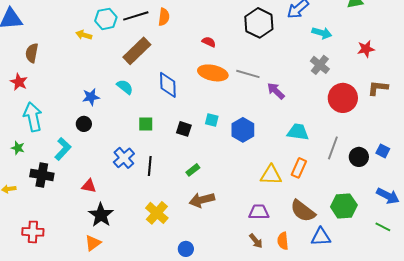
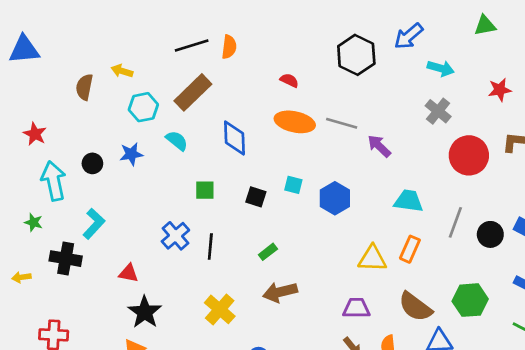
cyan hexagon: (106, 19) -> (143, 107), moved
brown semicircle: (32, 53) -> (84, 87), moved
black circle: (84, 124) -> (92, 163), moved

